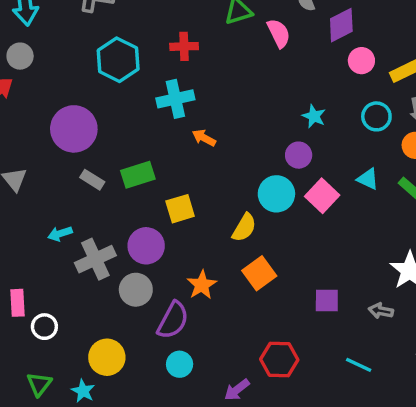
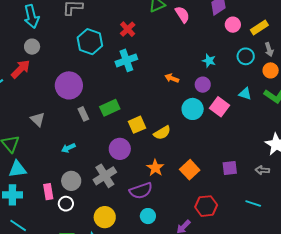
red cross: (184, 46) -> (128, 29), turned -35
orange arrow: (204, 138) -> (172, 78), moved
gray rectangle: (92, 180) -> (83, 114), turned 40
yellow semicircle: (244, 228) -> (162, 133), moved, turned 36
gray cross: (95, 259) -> (105, 176), moved
orange square: (259, 273) -> (190, 170), moved
gray circle: (136, 290) -> (71, 181), moved
purple semicircle: (173, 320) -> (141, 191), turned 50

